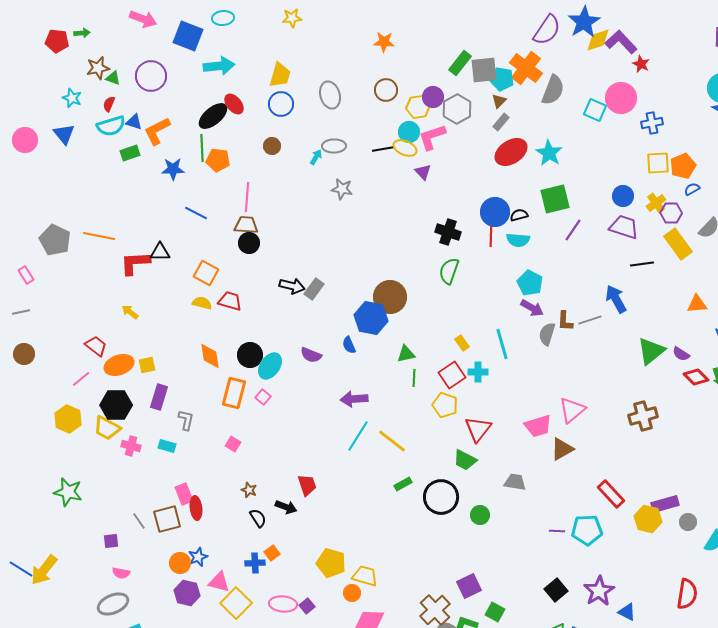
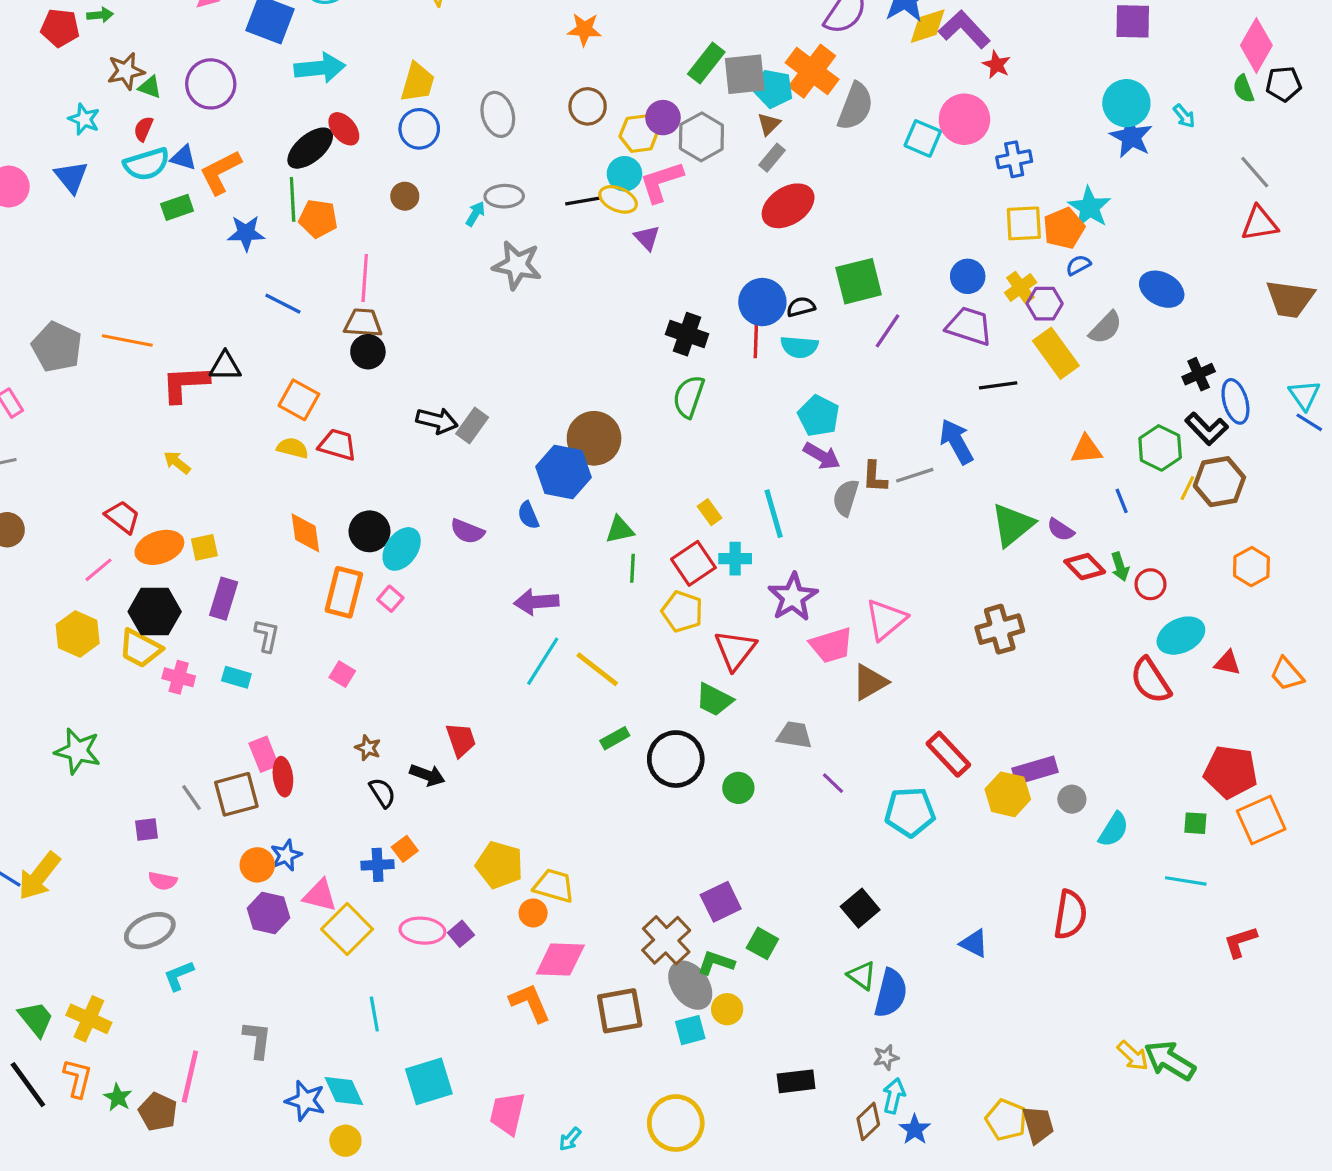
cyan star: (549, 153) -> (1090, 207), moved
gray star: (342, 189) -> (517, 265), size x1.4
purple line: (557, 531) -> (833, 783), moved, turned 42
purple star: (599, 591) -> (793, 597), moved

